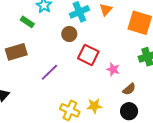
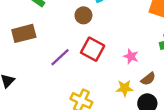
red square: (88, 55) -> (93, 49), moved
yellow star: (94, 106) -> (125, 88), moved

